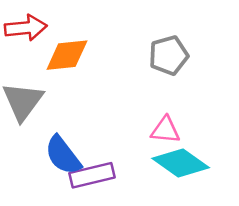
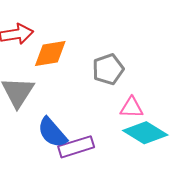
gray pentagon: (169, 55) -> (108, 69), moved

